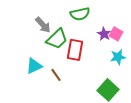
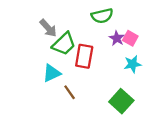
green semicircle: (80, 14) -> (102, 16), moved
cyan triangle: (34, 66) -> (52, 73), moved
brown line: (56, 75) -> (70, 92), moved

